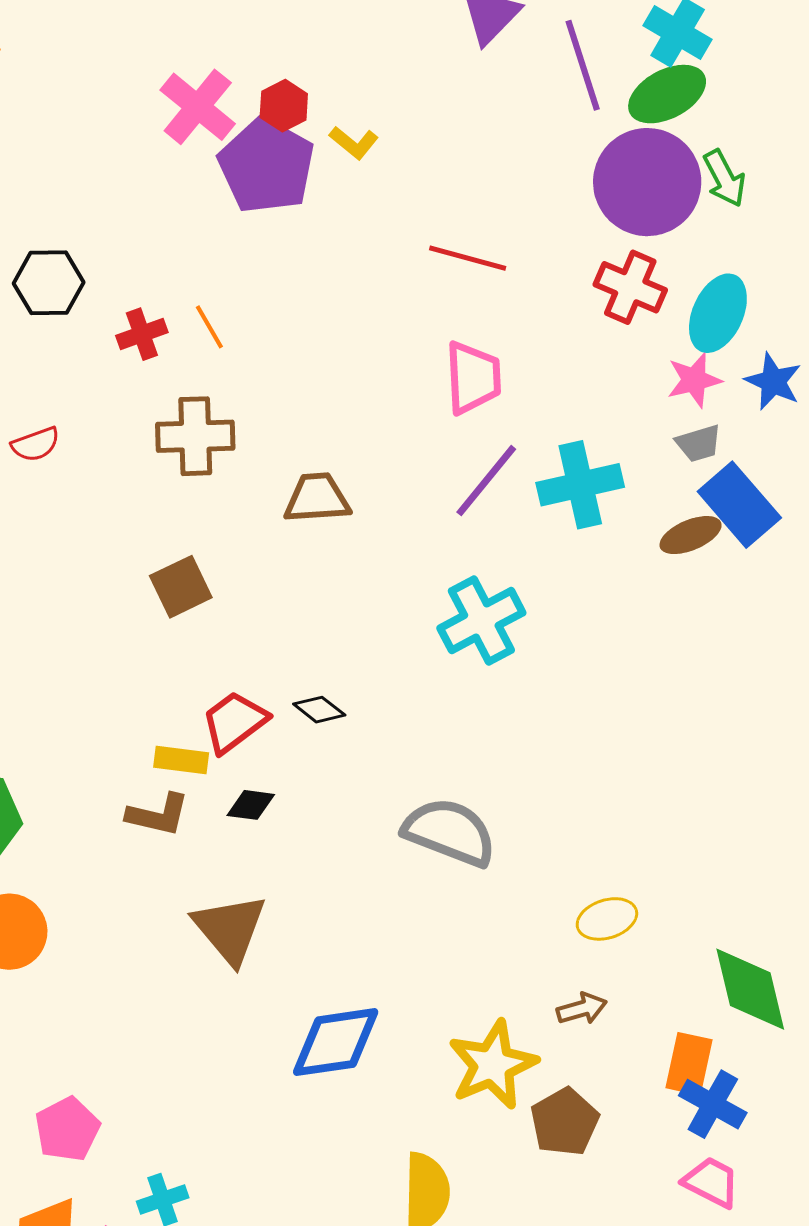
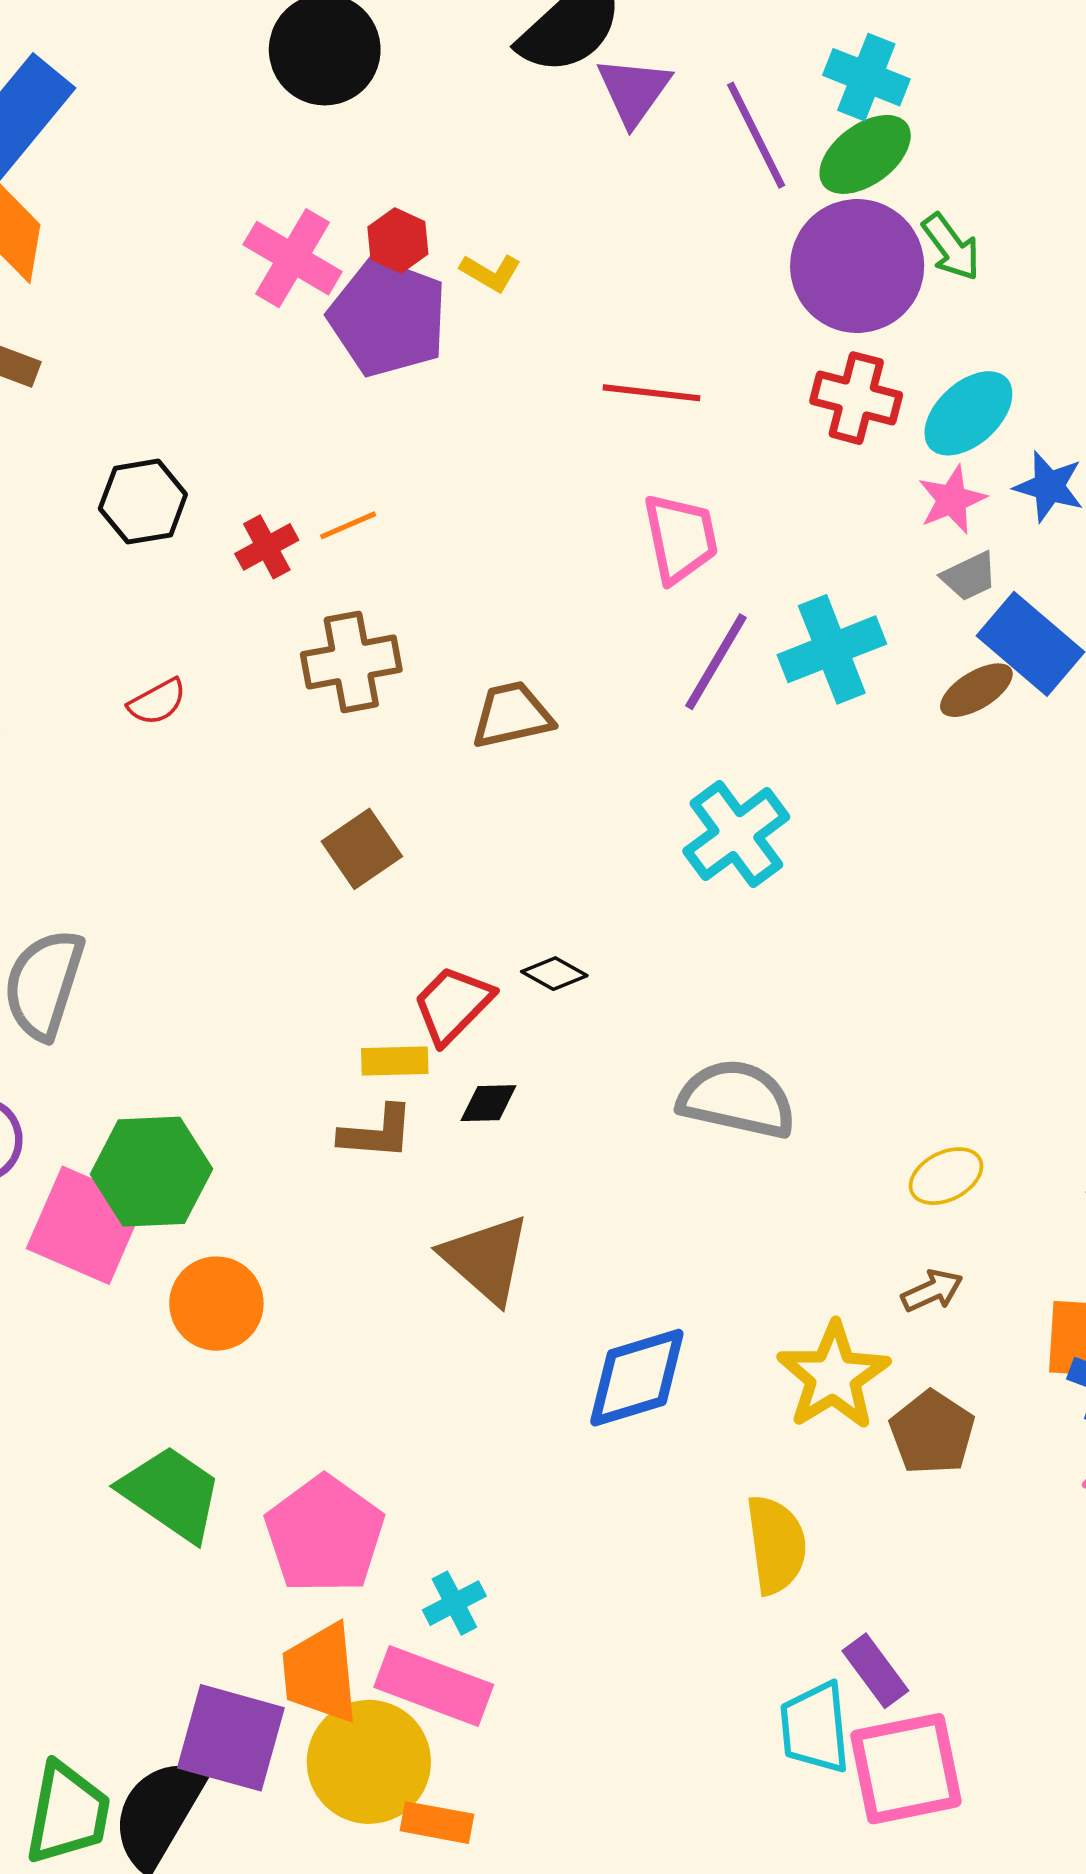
cyan ellipse: (718, 313) -> (968, 413), turned 32
orange line: (209, 327) -> (348, 525), turned -75
pink pentagon: (67, 1129) -> (325, 1535), size x1.5

